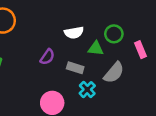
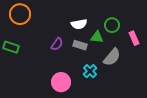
gray rectangle: (75, 68) -> (80, 45), moved

